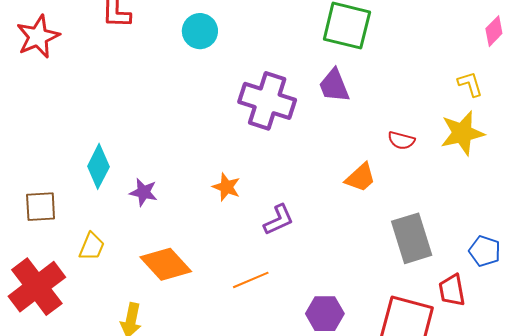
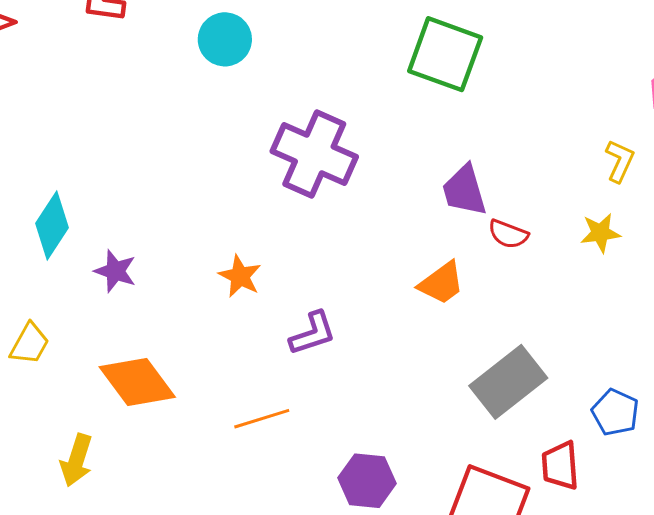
yellow L-shape: (470, 84) -> (620, 161), turned 36
purple trapezoid: (334, 86) -> (464, 190), moved
yellow star: (462, 133) -> (600, 233), size x0.6
gray rectangle: (412, 238) -> (508, 382), turned 63

